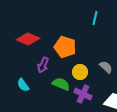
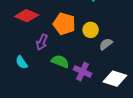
gray semicircle: (106, 67) -> (106, 44), turned -80
yellow circle: (80, 72) -> (91, 30), moved

